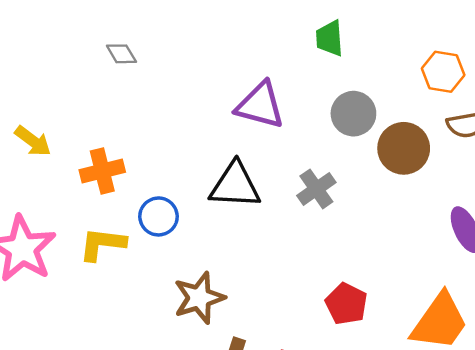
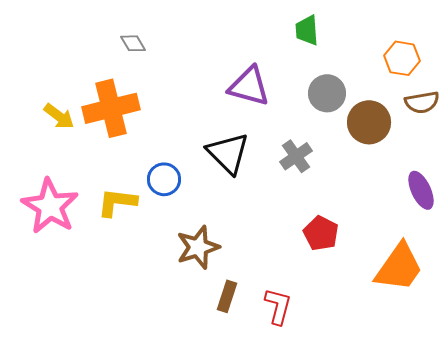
orange cross: (102, 171) -> (111, 108), moved, size x1.5
black triangle: (235, 185) -> (228, 153), turned 42
red pentagon: (346, 304) -> (321, 233), moved

